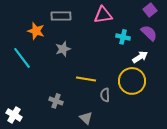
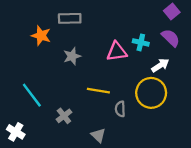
pink triangle: (103, 15) -> (117, 52), moved
cyan line: (22, 58) -> (32, 95), moved
gray cross: (56, 101) -> (64, 116), turned 32

